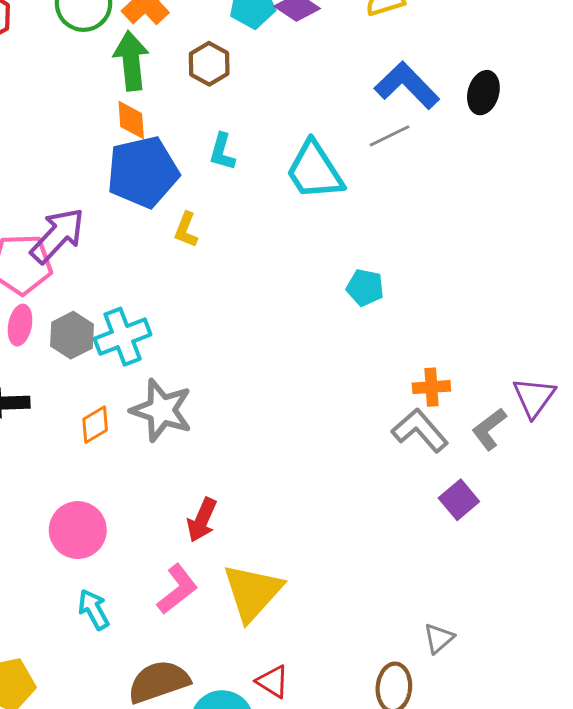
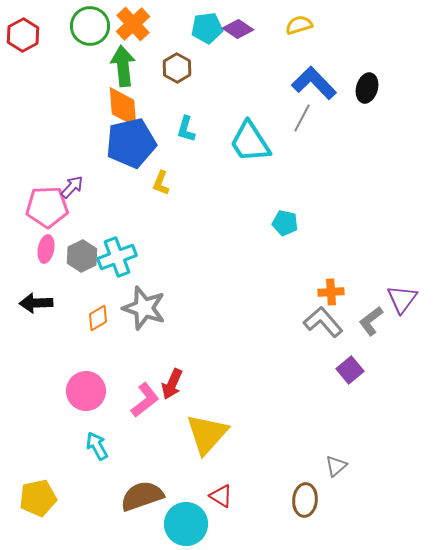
orange diamond: (131, 120) -> (123, 107), size x1.5
gray line: (390, 136) -> (302, 118), turned -36
purple arrow: (58, 236) -> (72, 187), size x0.6
pink L-shape: (177, 589) -> (145, 400), moved

